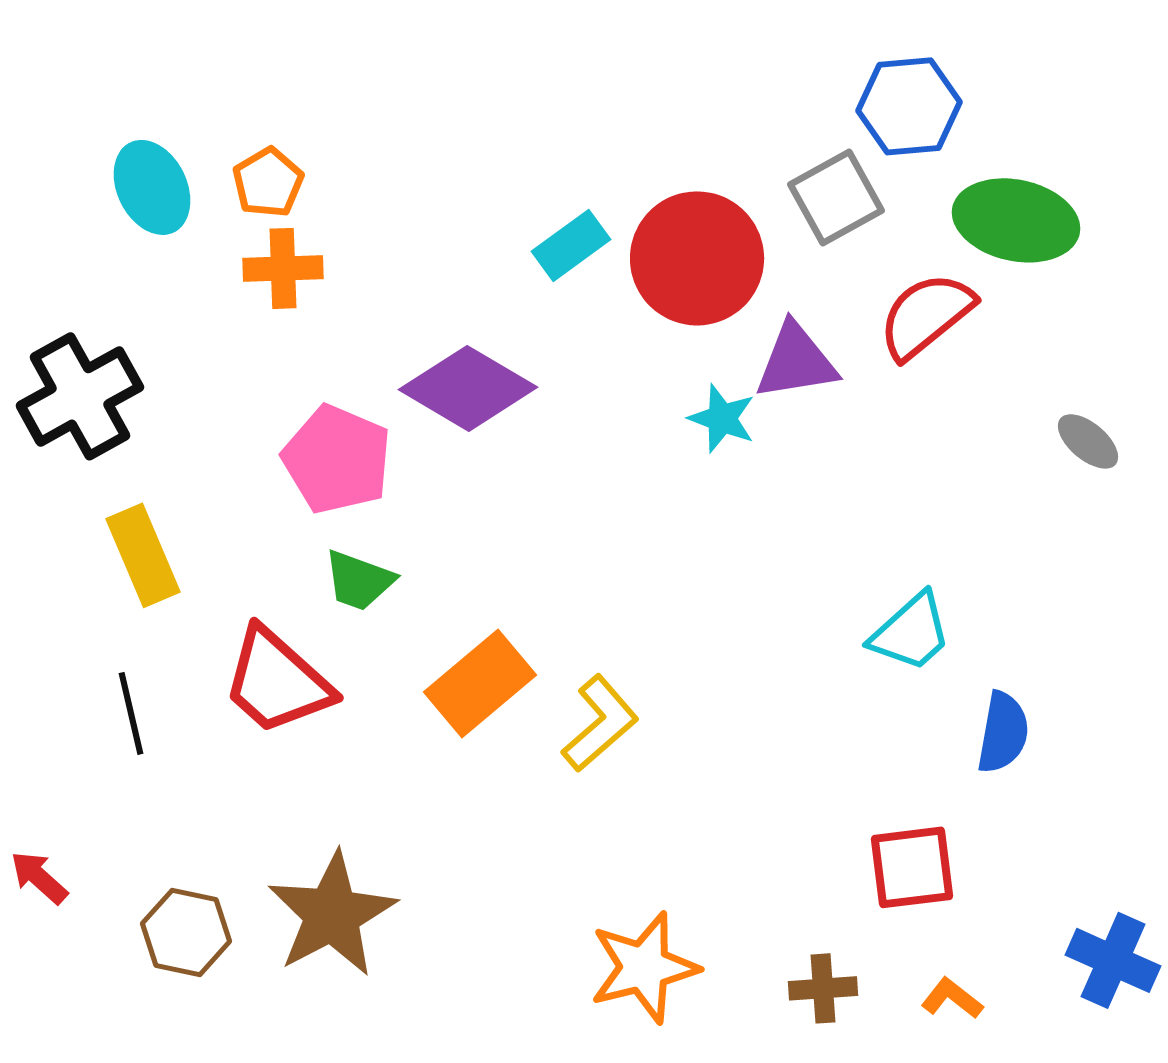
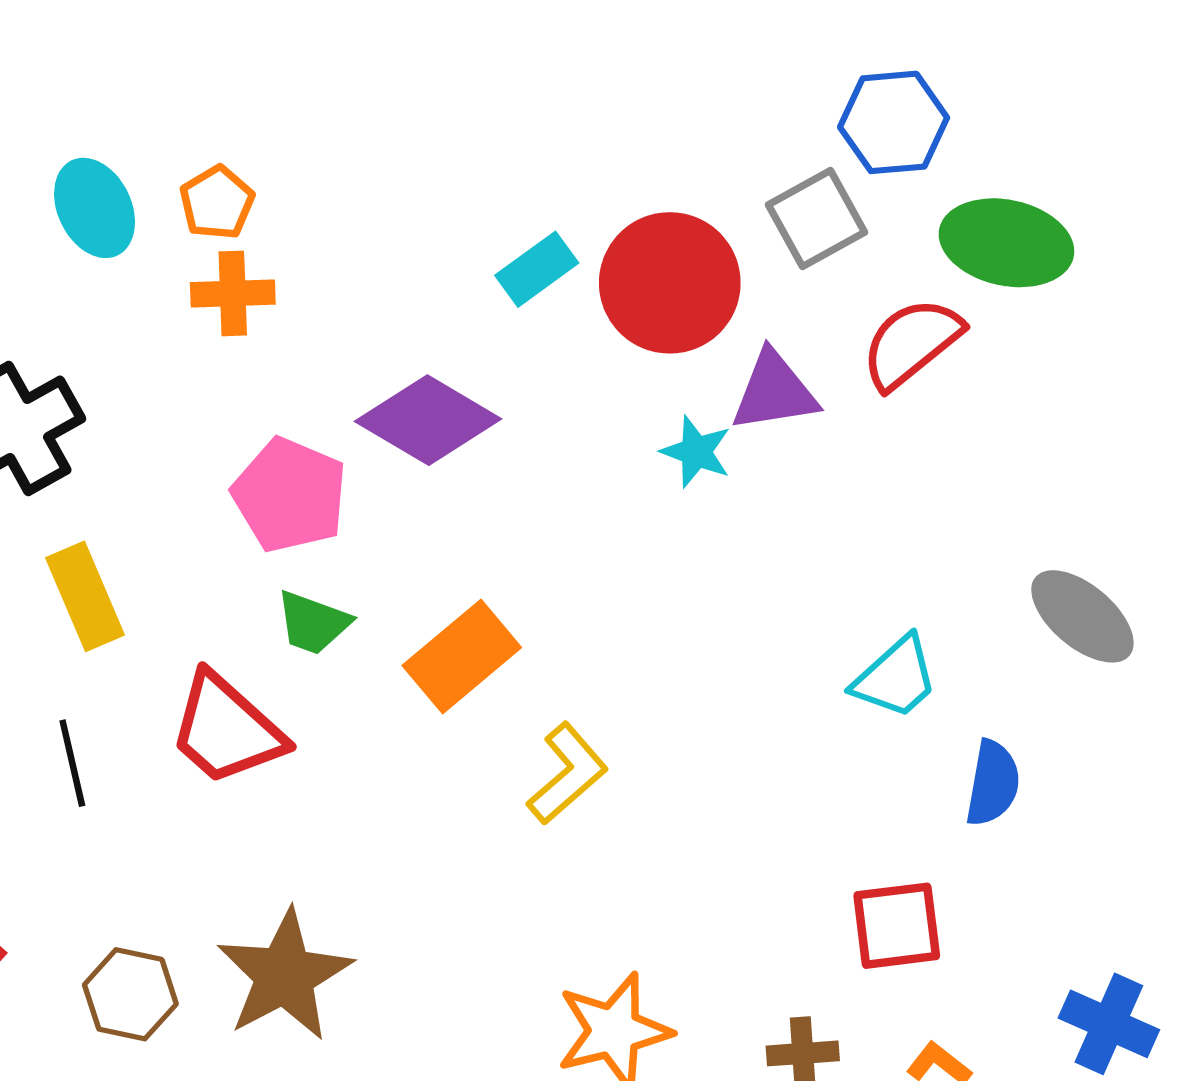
gray ellipse: (1088, 441) -> (1082, 616), moved, size x1.6
orange rectangle: (480, 683) -> (462, 657), moved

